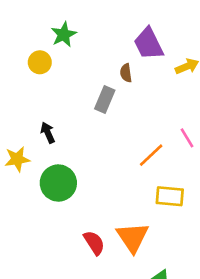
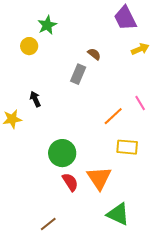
purple trapezoid: (149, 44) -> (125, 18), moved
brown semicircle: (126, 73) -> (94, 54), turned 136
green circle: (58, 183) -> (62, 153), moved

